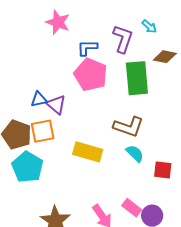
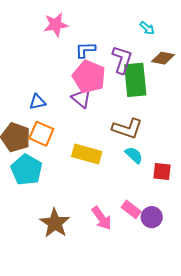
pink star: (58, 22) -> (56, 25), turned -30
purple L-shape: (123, 39) -> (122, 60), moved
purple triangle: (56, 104) -> (81, 98), moved
orange square: (43, 131) -> (41, 134), turned 35

